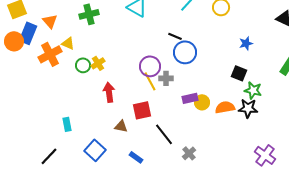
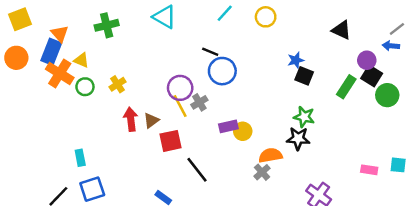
blue rectangle: (28, 33) -> (51, 52), moved
orange cross: (50, 54) -> (60, 73), turned -30
green circle: (83, 65) -> (85, 87), moved
black square: (239, 73) -> (304, 76), moved
gray cross: (166, 78) -> (199, 102), turned -32
orange semicircle: (225, 107) -> (270, 155), moved
brown triangle: (121, 126) -> (151, 120), moved, turned -48
blue square: (95, 150) -> (92, 189), moved, turned 30
gray cross: (189, 153) -> (262, 172), moved

